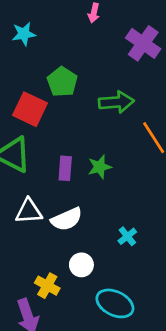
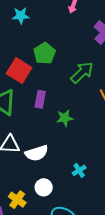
green arrow: (116, 102) -> (82, 72), turned -45
purple rectangle: (65, 168) -> (40, 99), moved

